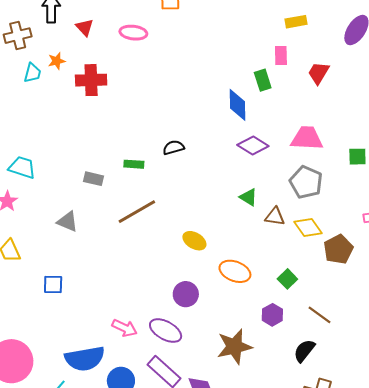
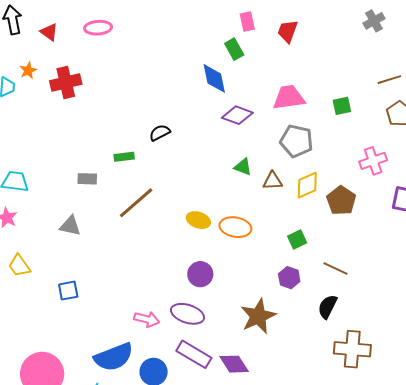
yellow diamond: (308, 228) -> (307, 185), turned -68
orange ellipse: (235, 271) -> (235, 227), moved
green square: (287, 279) -> (297, 240), turned 30

